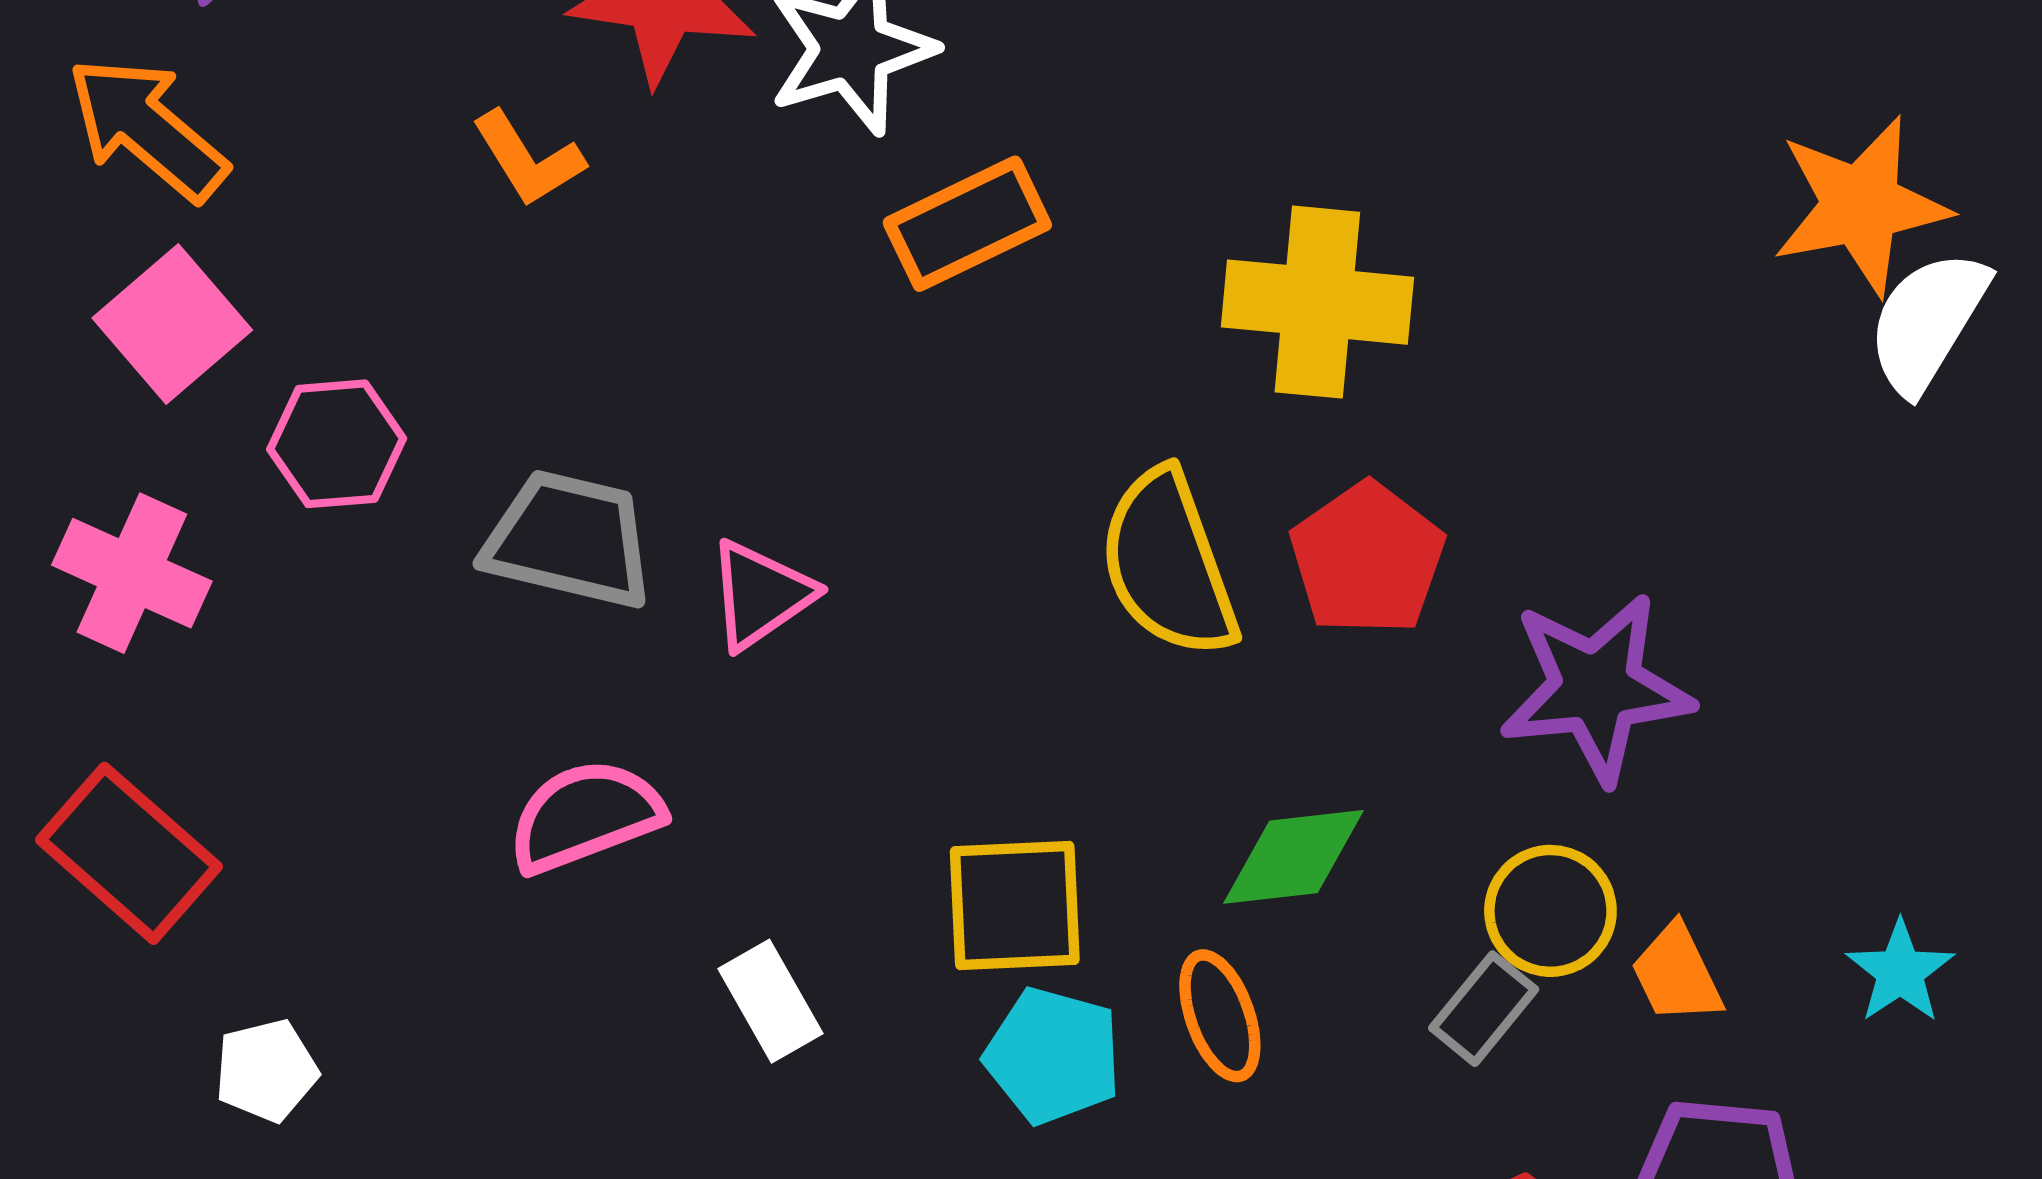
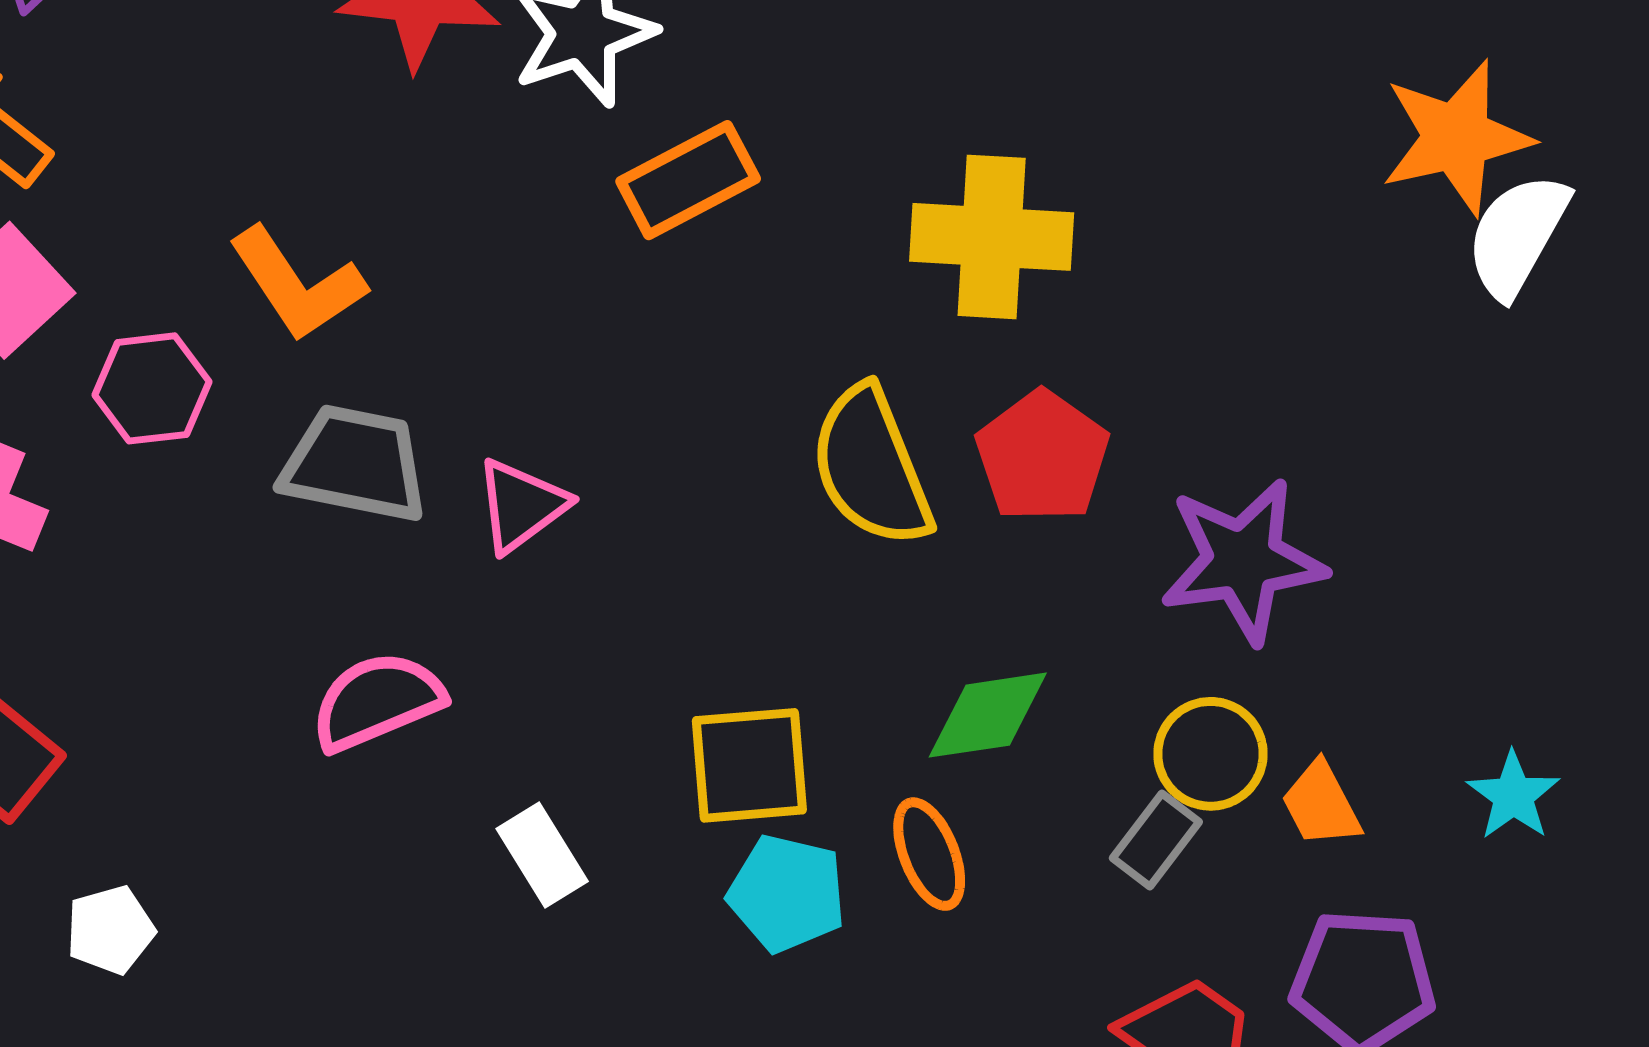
orange L-shape: (528, 159) -> (297, 284), moved, size x1.4

